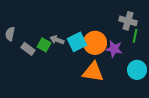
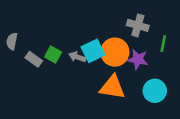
gray cross: (128, 21) -> (138, 25), moved
gray arrow: (57, 40) -> (77, 57), moved
cyan circle: (137, 70) -> (155, 91), moved

